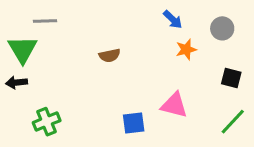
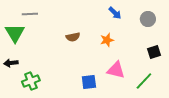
orange star: (186, 49) -> (107, 40), moved
black square: (231, 78) -> (154, 52), turned -32
black arrow: (17, 83) -> (11, 63), moved
green line: (233, 122) -> (144, 81), moved

